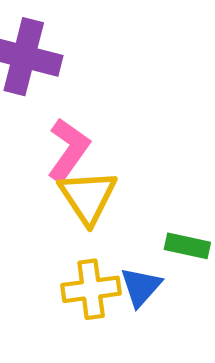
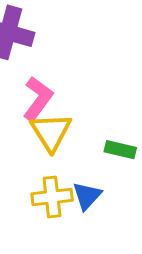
green rectangle: (187, 246) -> (120, 150), moved

